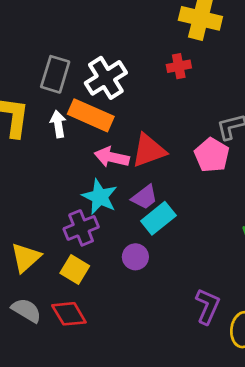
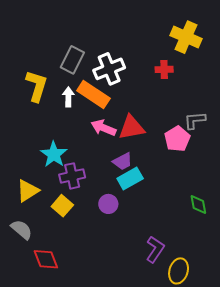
cyan star: (100, 197) -> (54, 154), moved
red diamond: (69, 314) -> (46, 259), moved

